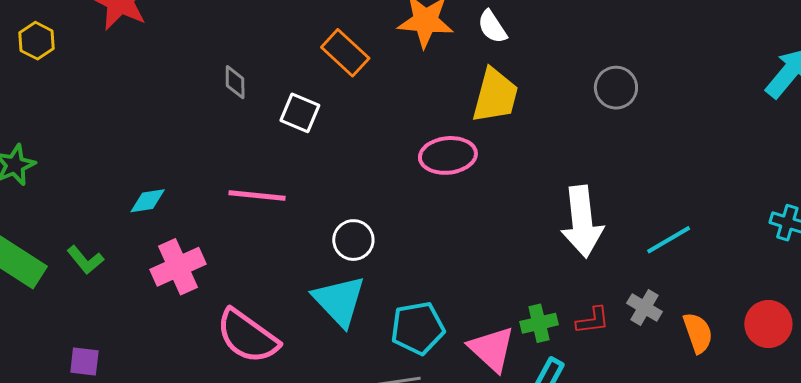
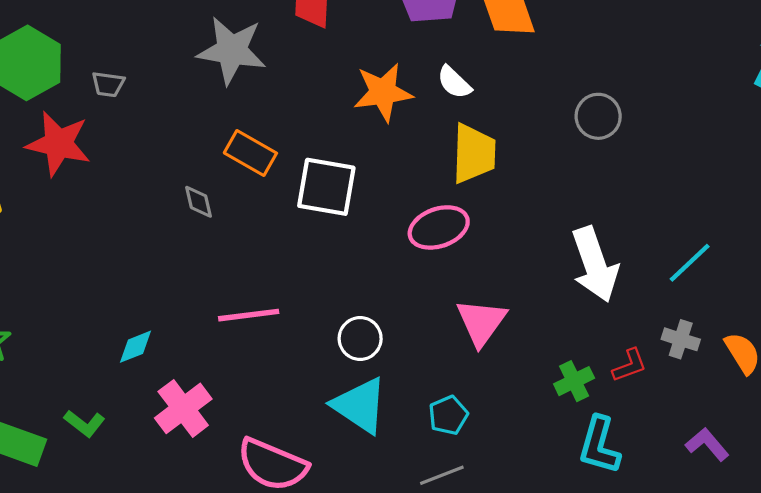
orange rectangle: (345, 53) -> (250, 153), moved
white square: (300, 113) -> (326, 187), moved, size x1.5
cyan pentagon: (418, 328) -> (448, 415), size x0.7
pink triangle: (492, 349) -> (481, 322), moved, turned 36

